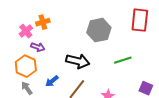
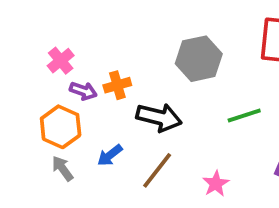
orange cross: (43, 22) -> (117, 85), moved

